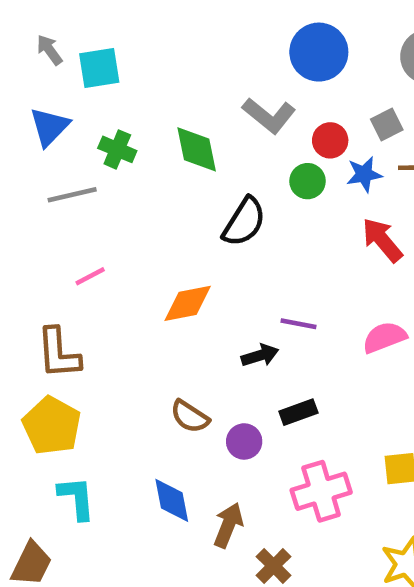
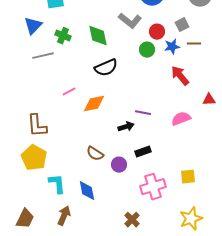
black semicircle: (244, 222) -> (106, 68), moved, turned 35
pink line: (90, 276) -> (69, 92), moved
cyan L-shape: (77, 498) -> (57, 184), moved
brown arrow: (228, 525) -> (64, 216), moved

